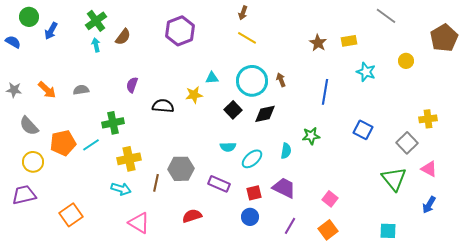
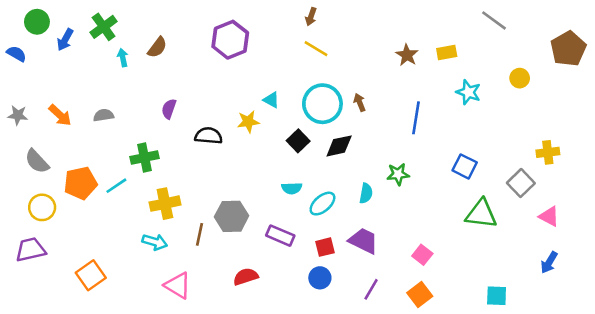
green cross: (96, 21) -> (104, 27), moved
cyan triangle: (212, 78) -> (271, 100), turned 32
green triangle: (394, 179) -> (481, 214), moved, turned -44

